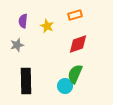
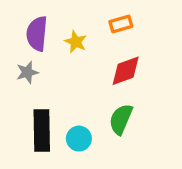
purple semicircle: (23, 21) -> (37, 34), size x1.5
cyan circle: (65, 86) -> (79, 139), moved

